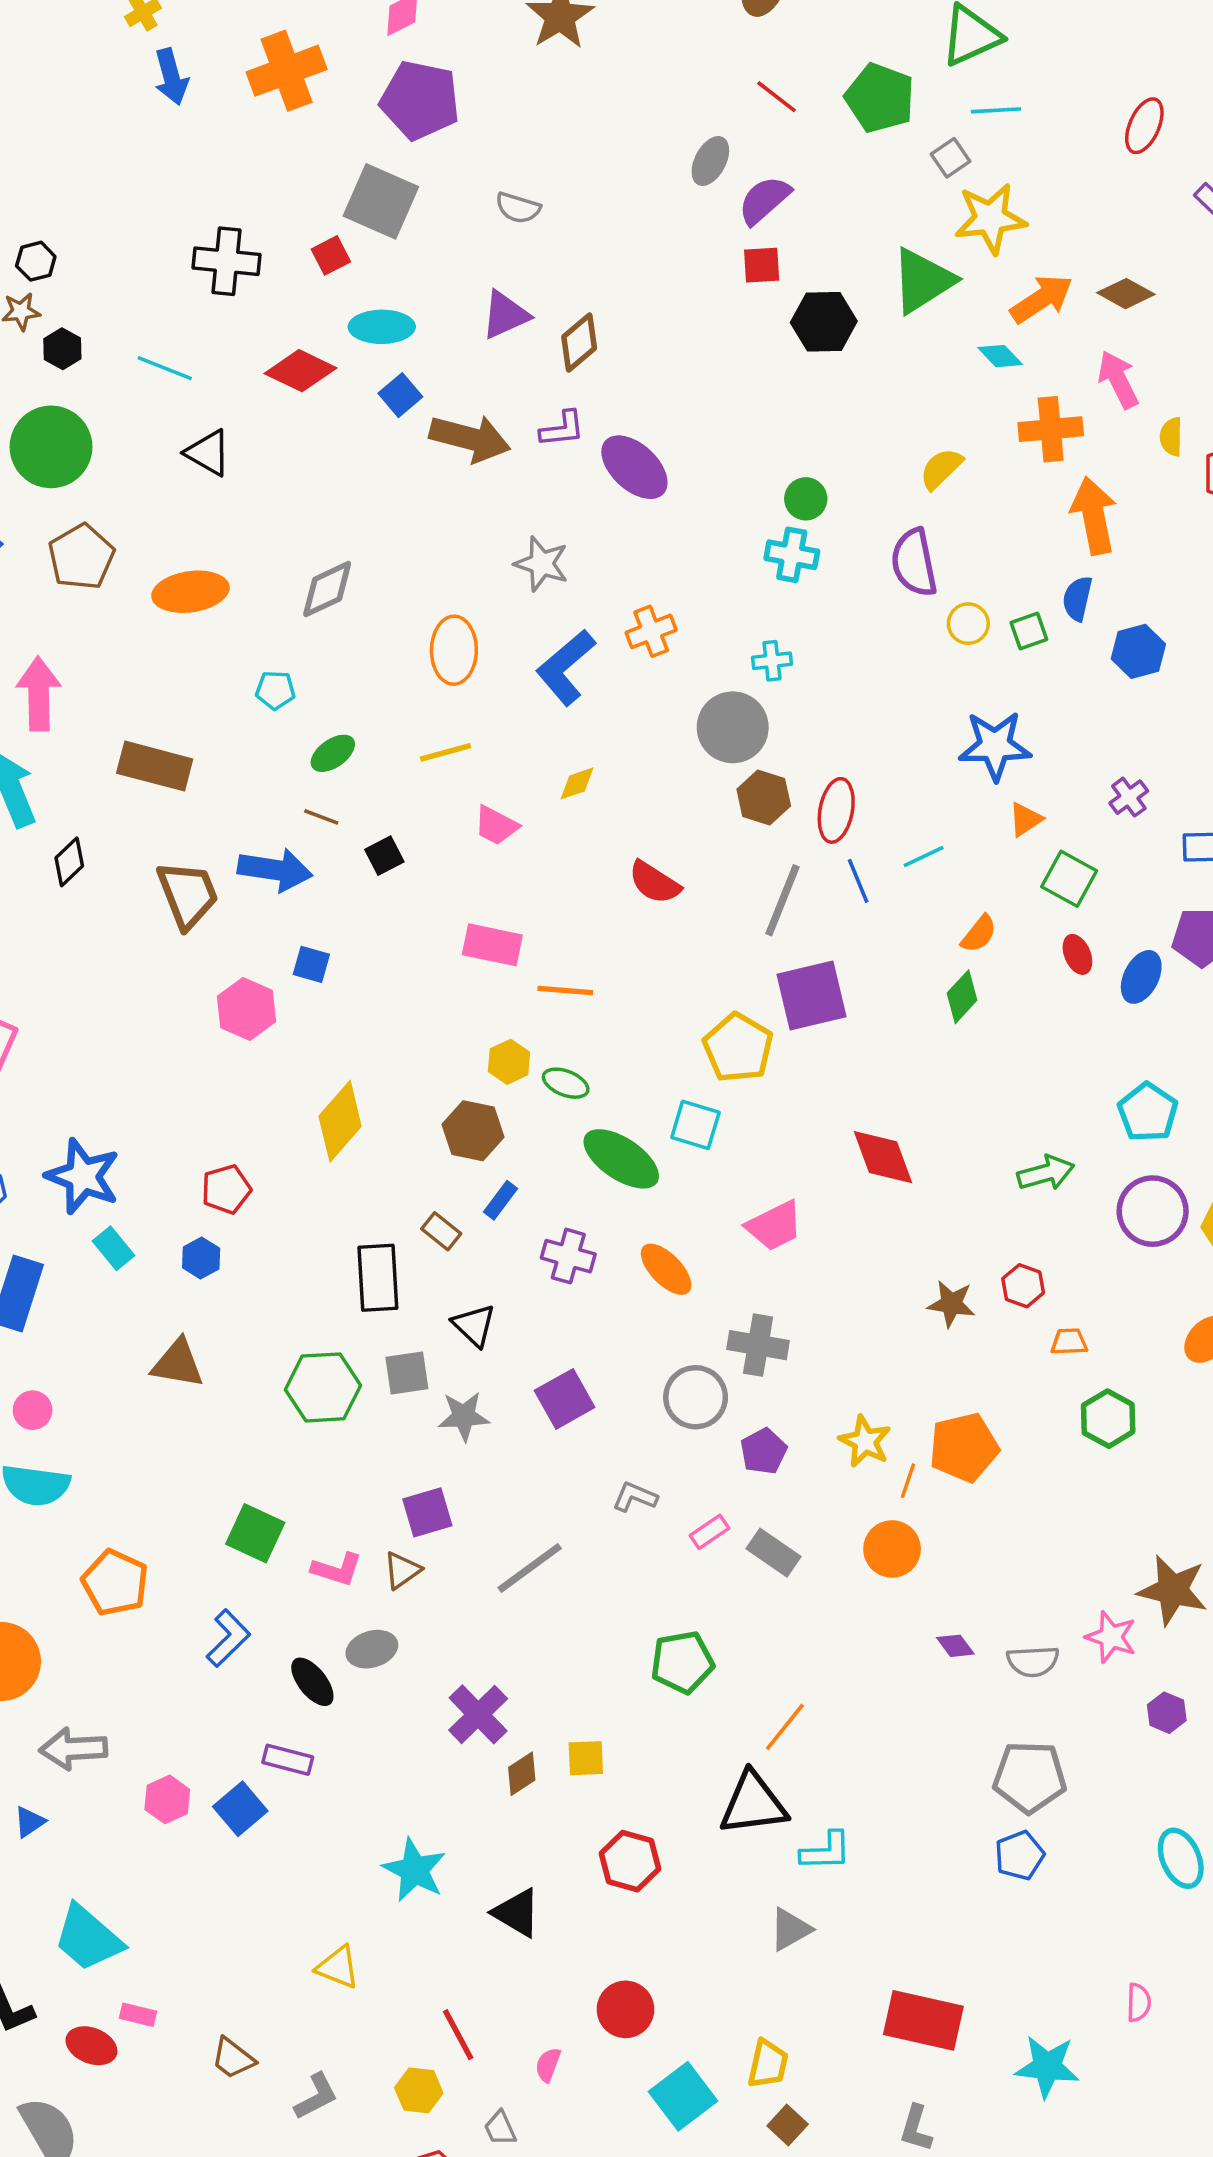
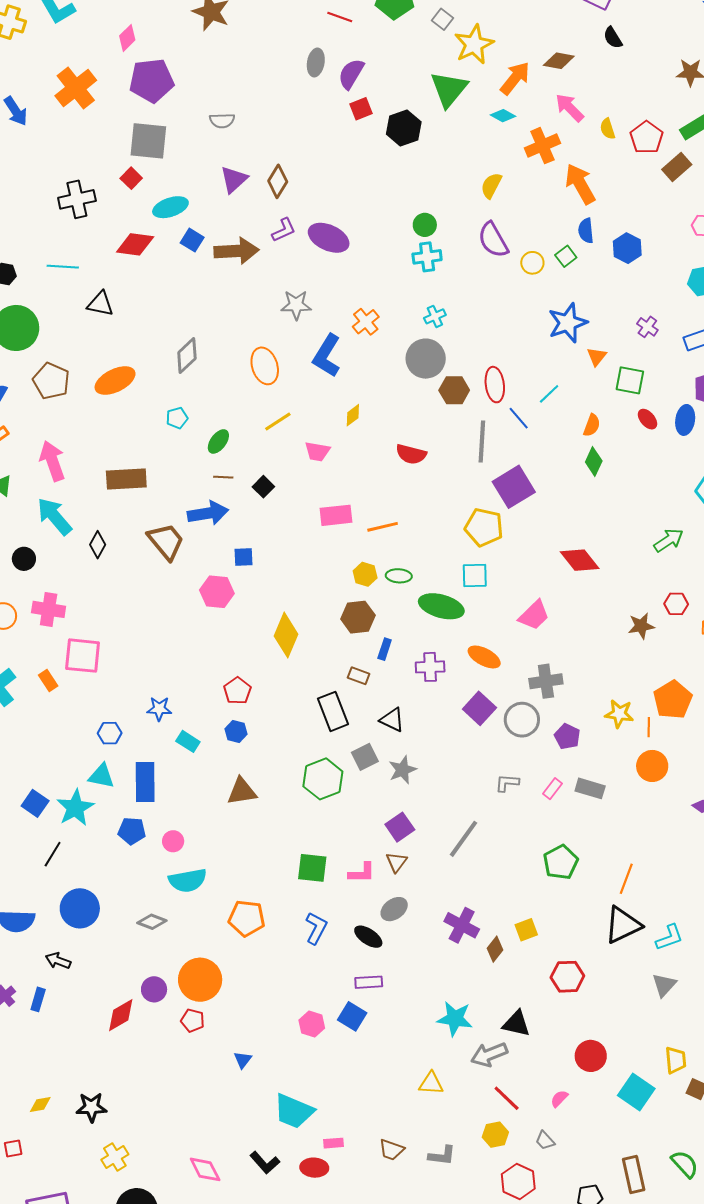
blue star: (83, 1176) -> (159, 709), size x0.6
purple square: (565, 1399) -> (479, 708), moved
gray arrow: (73, 1749) -> (489, 1054), moved
pink semicircle: (548, 2065) -> (559, 1099), turned 42
gray L-shape: (316, 2096) -> (442, 1156), turned 52

